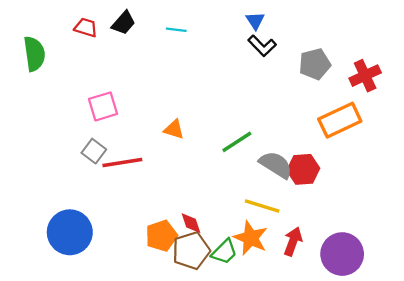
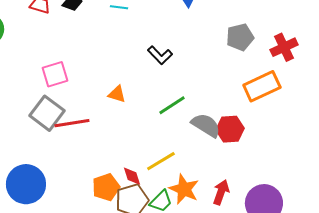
black L-shape: (262, 46) -> (160, 55), moved
gray square: (94, 151) -> (47, 113), size x1.6
yellow line: (262, 206) -> (161, 161), moved, turned -48

